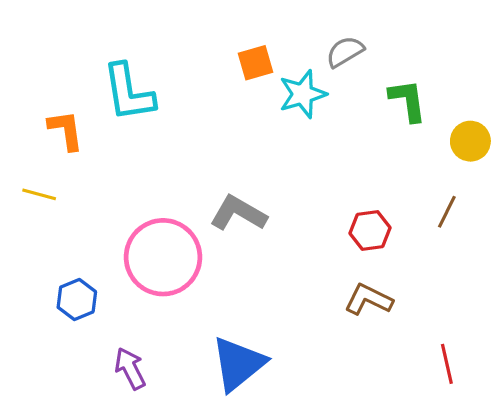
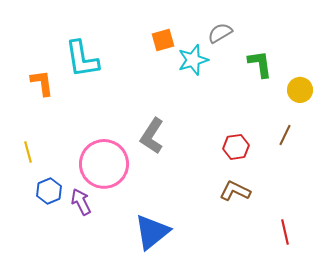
yellow line: (39, 194) -> (28, 152), moved, turned 60
gray L-shape: (238, 213) -> (152, 136), turned -87
purple arrow: (130, 369) -> (81, 202), moved

